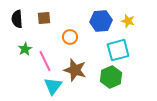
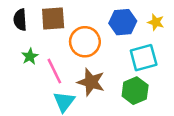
brown square: (44, 18) -> (53, 19), size x1.5
orange circle: (70, 37) -> (85, 42), size x1.6

